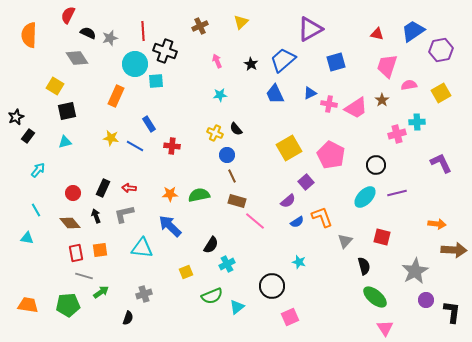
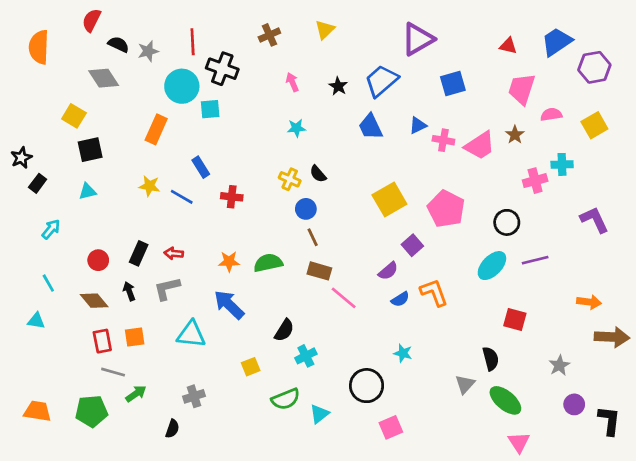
gray triangle: (345, 241) -> (465, 384), moved
gray star: (415, 271) -> (559, 365), size x0.6

